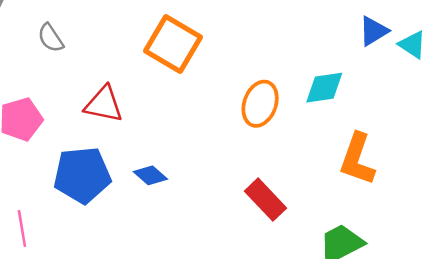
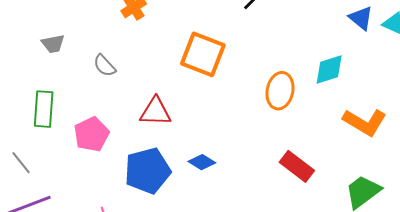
blue triangle: (374, 31) -> (361, 18), turned -40
orange L-shape: (357, 159) -> (365, 122), turned -69

